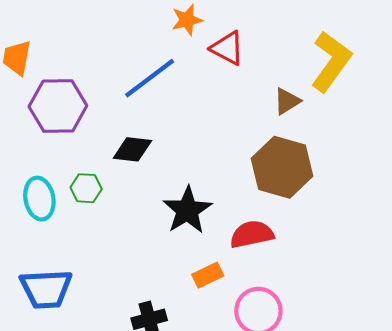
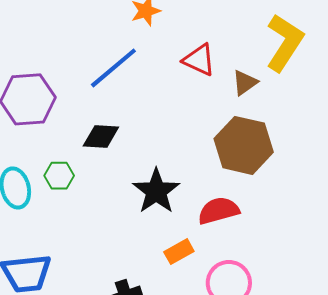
red triangle: (227, 48) -> (199, 60), moved

